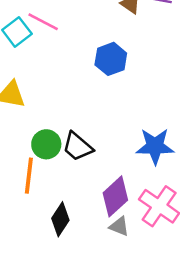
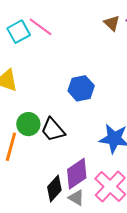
blue hexagon: (111, 59) -> (81, 88), moved
black diamond: (60, 219) -> (54, 188), moved

